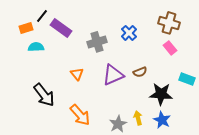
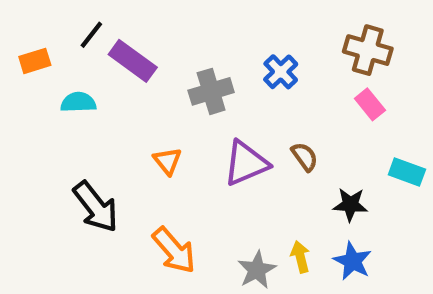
orange rectangle: (26, 28) -> (35, 61), moved
brown semicircle: (140, 72) -> (305, 157), turned -104
black star: (161, 94) -> (350, 205), size x0.7

